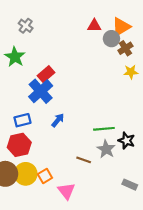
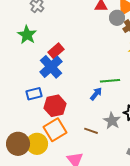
blue arrow: (58, 120) -> (96, 94), moved
green line: (104, 129) -> (110, 81), moved
red hexagon: (19, 145) -> (55, 106), moved
orange square: (45, 176) -> (55, 130), moved, size x1.6

